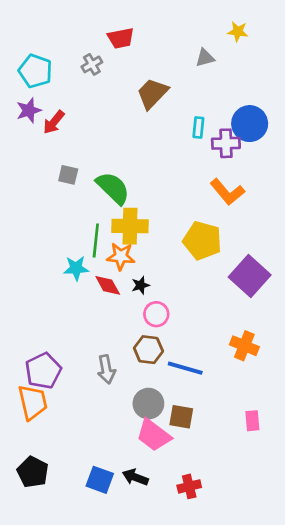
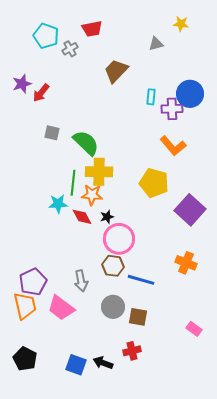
cyan pentagon: (35, 71) -> (46, 36), moved
pink circle: (156, 314) -> (119, 239), size x1.6
pink rectangle: (252, 421) -> (194, 329), moved, turned -49
pink trapezoid: (154, 435) -> (61, 308), moved
red cross: (189, 486) -> (132, 351), moved

